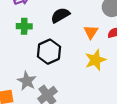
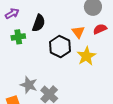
black semicircle: (60, 15) -> (39, 23), moved, turned 150
black hexagon: (49, 52) -> (60, 46), moved

